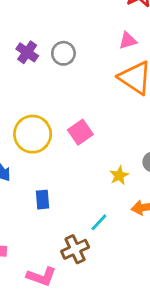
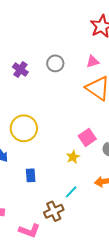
gray circle: (63, 53) -> (55, 63), moved
pink square: (80, 132) -> (87, 137), moved
yellow star: (119, 175) -> (73, 157), moved

